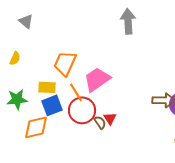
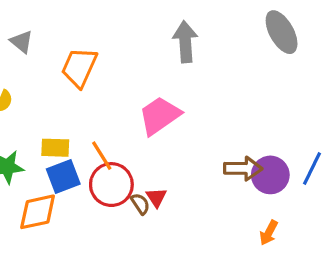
orange trapezoid: (65, 63) -> (79, 67), moved
pink trapezoid: (97, 79) -> (160, 116), moved

